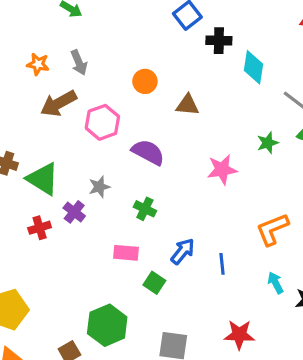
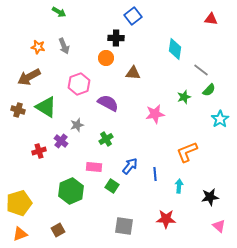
black cross: (219, 41) -> (116, 38), moved
brown arrow: (58, 103) -> (29, 77), moved
green triangle: (43, 179) -> (46, 107), moved
green cross: (145, 209) -> (106, 139), turned 32
cyan arrow: (276, 283) -> (179, 186), moved, turned 32
green hexagon: (107, 325) -> (71, 191), moved

